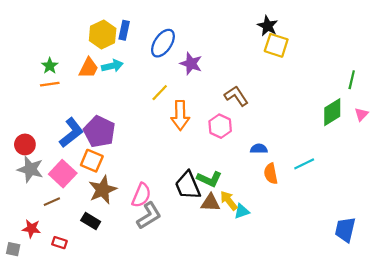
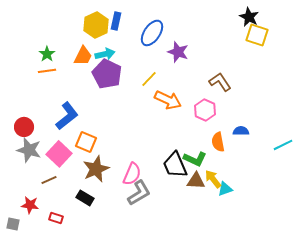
orange arrow: (180, 115) -> (168, 100), turned -64
purple pentagon: (99, 132) -> (107, 74), moved
orange semicircle: (271, 174) -> (218, 142), moved

